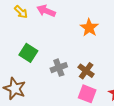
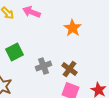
green square: (28, 53) -> (14, 52), turned 30

